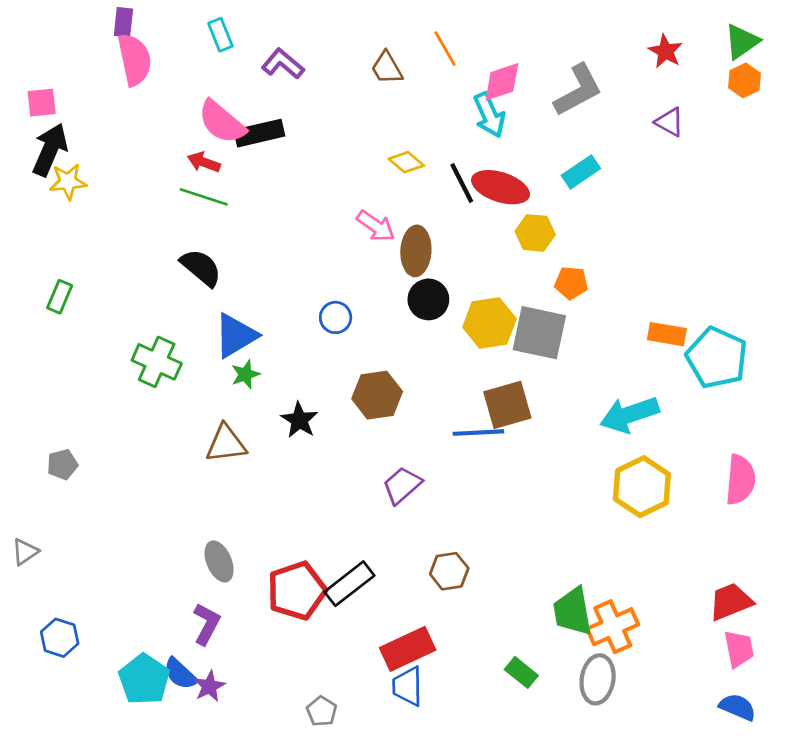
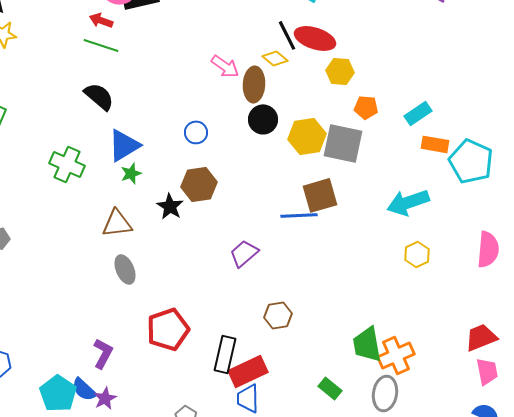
yellow diamond: (406, 162) -> (275, 58), moved
cyan rectangle: (581, 172) -> (418, 113), moved
brown hexagon: (377, 395) -> (199, 184), moved
yellow hexagon: (642, 487) -> (417, 254), size x0.6
gray ellipse: (219, 561) -> (125, 269), moved
black rectangle: (349, 584) -> (225, 354), moved, turned -39

